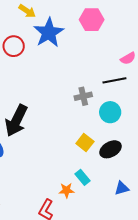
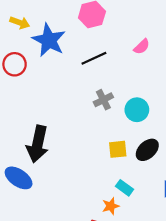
black line: (114, 80) -> (94, 58), moved
yellow square: (85, 142) -> (118, 149), turned -30

